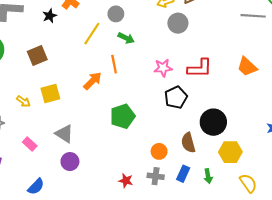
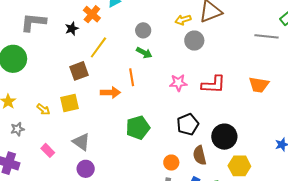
gray circle: (116, 14) -> (143, 30), moved
yellow line: (92, 34) -> (98, 47), moved
brown square: (37, 56) -> (79, 71), moved
orange trapezoid: (247, 67) -> (259, 85), turned -35
orange arrow: (93, 81) -> (110, 92), turned 42
black pentagon: (176, 97) -> (188, 124), moved

